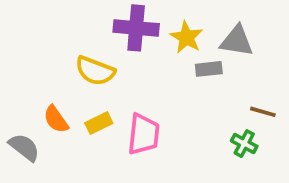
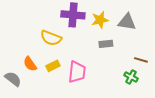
yellow star: (186, 37) -> (100, 20), turned 30
gray rectangle: (209, 69) -> (106, 44), moved

